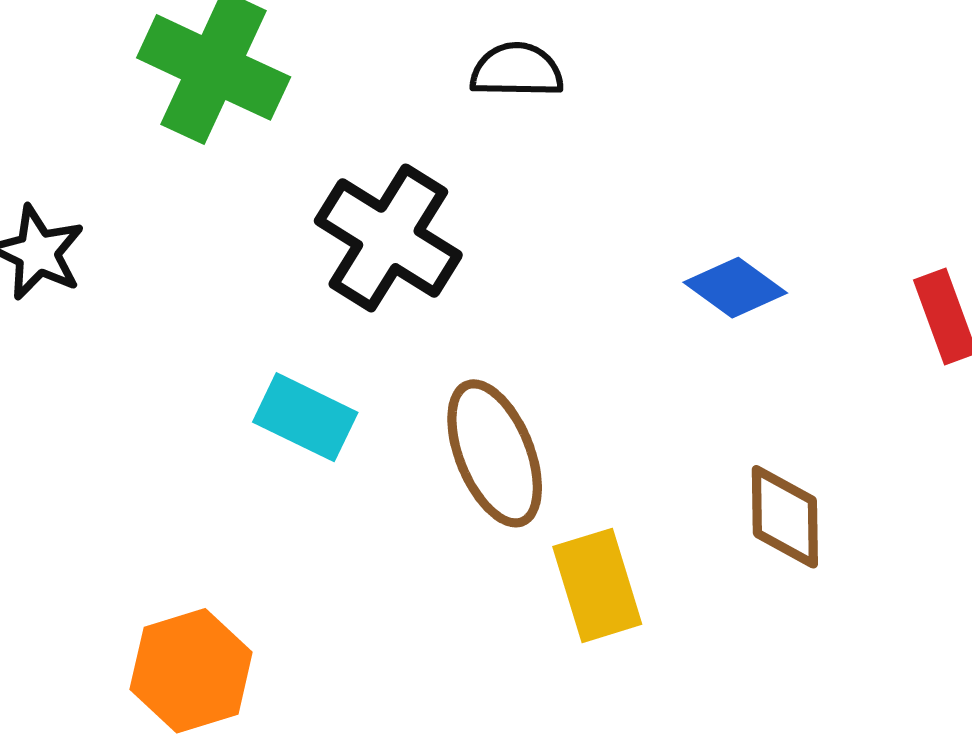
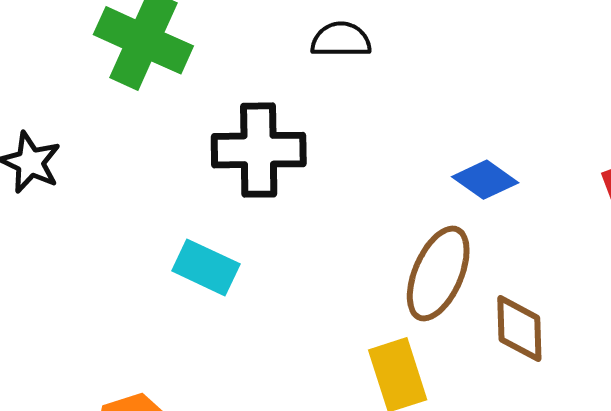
black cross: (388, 238) -> (259, 150), turned -32
brown ellipse: (495, 453) -> (438, 273), moved, turned 46

